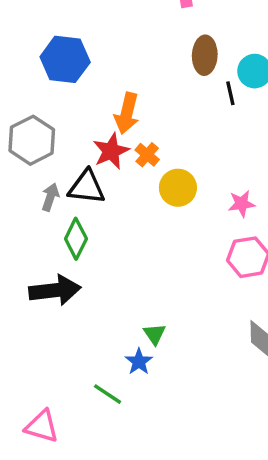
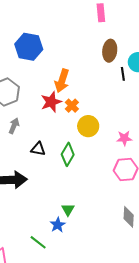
black triangle: (87, 187) -> (38, 149), moved, size x0.7
green diamond: (76, 239) -> (68, 154), moved

